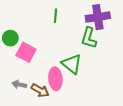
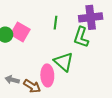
green line: (55, 16) -> (55, 23), moved
pink square: (26, 52) -> (20, 32), moved

